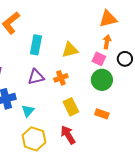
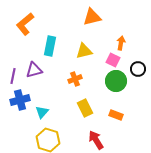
orange triangle: (108, 19) -> (92, 17), moved
black circle: (125, 59) -> (138, 69), moved
purple triangle: (36, 77) -> (34, 70), moved
red arrow: (68, 135) -> (96, 140), moved

